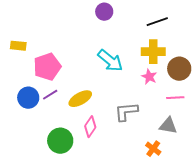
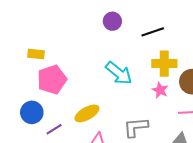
black line: (157, 22) -> (153, 32), moved
yellow rectangle: (18, 46) -> (36, 54), moved
purple line: (50, 95) -> (54, 129), moved

